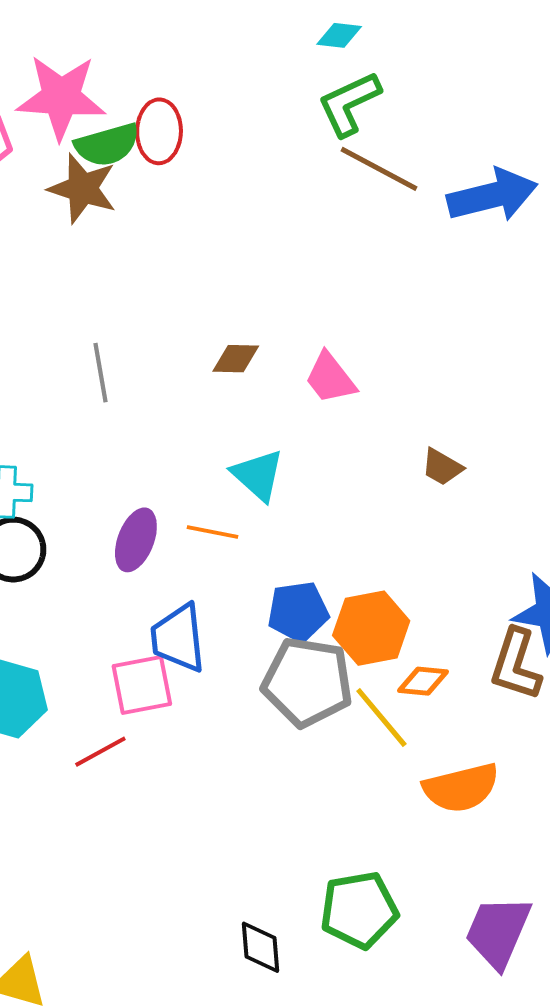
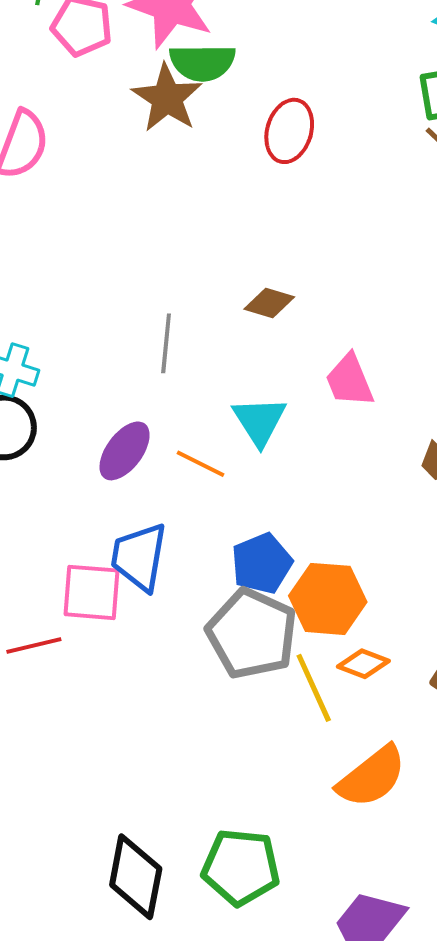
red ellipse: (159, 131) -> (289, 131), moved
gray line: (101, 373) -> (166, 343), moved
pink trapezoid: (330, 378) -> (349, 380), moved
blue pentagon: (298, 612) -> (262, 563), turned -30
orange semicircle: (461, 788) -> (372, 777), turned -40
black diamond: (260, 947) -> (136, 877), size x1.5

